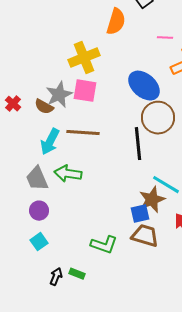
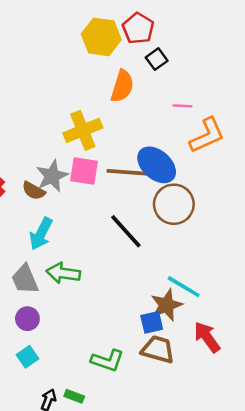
brown line: (83, 133) -> (127, 172), moved
black line: (138, 144) -> (126, 231), moved, turned -36

